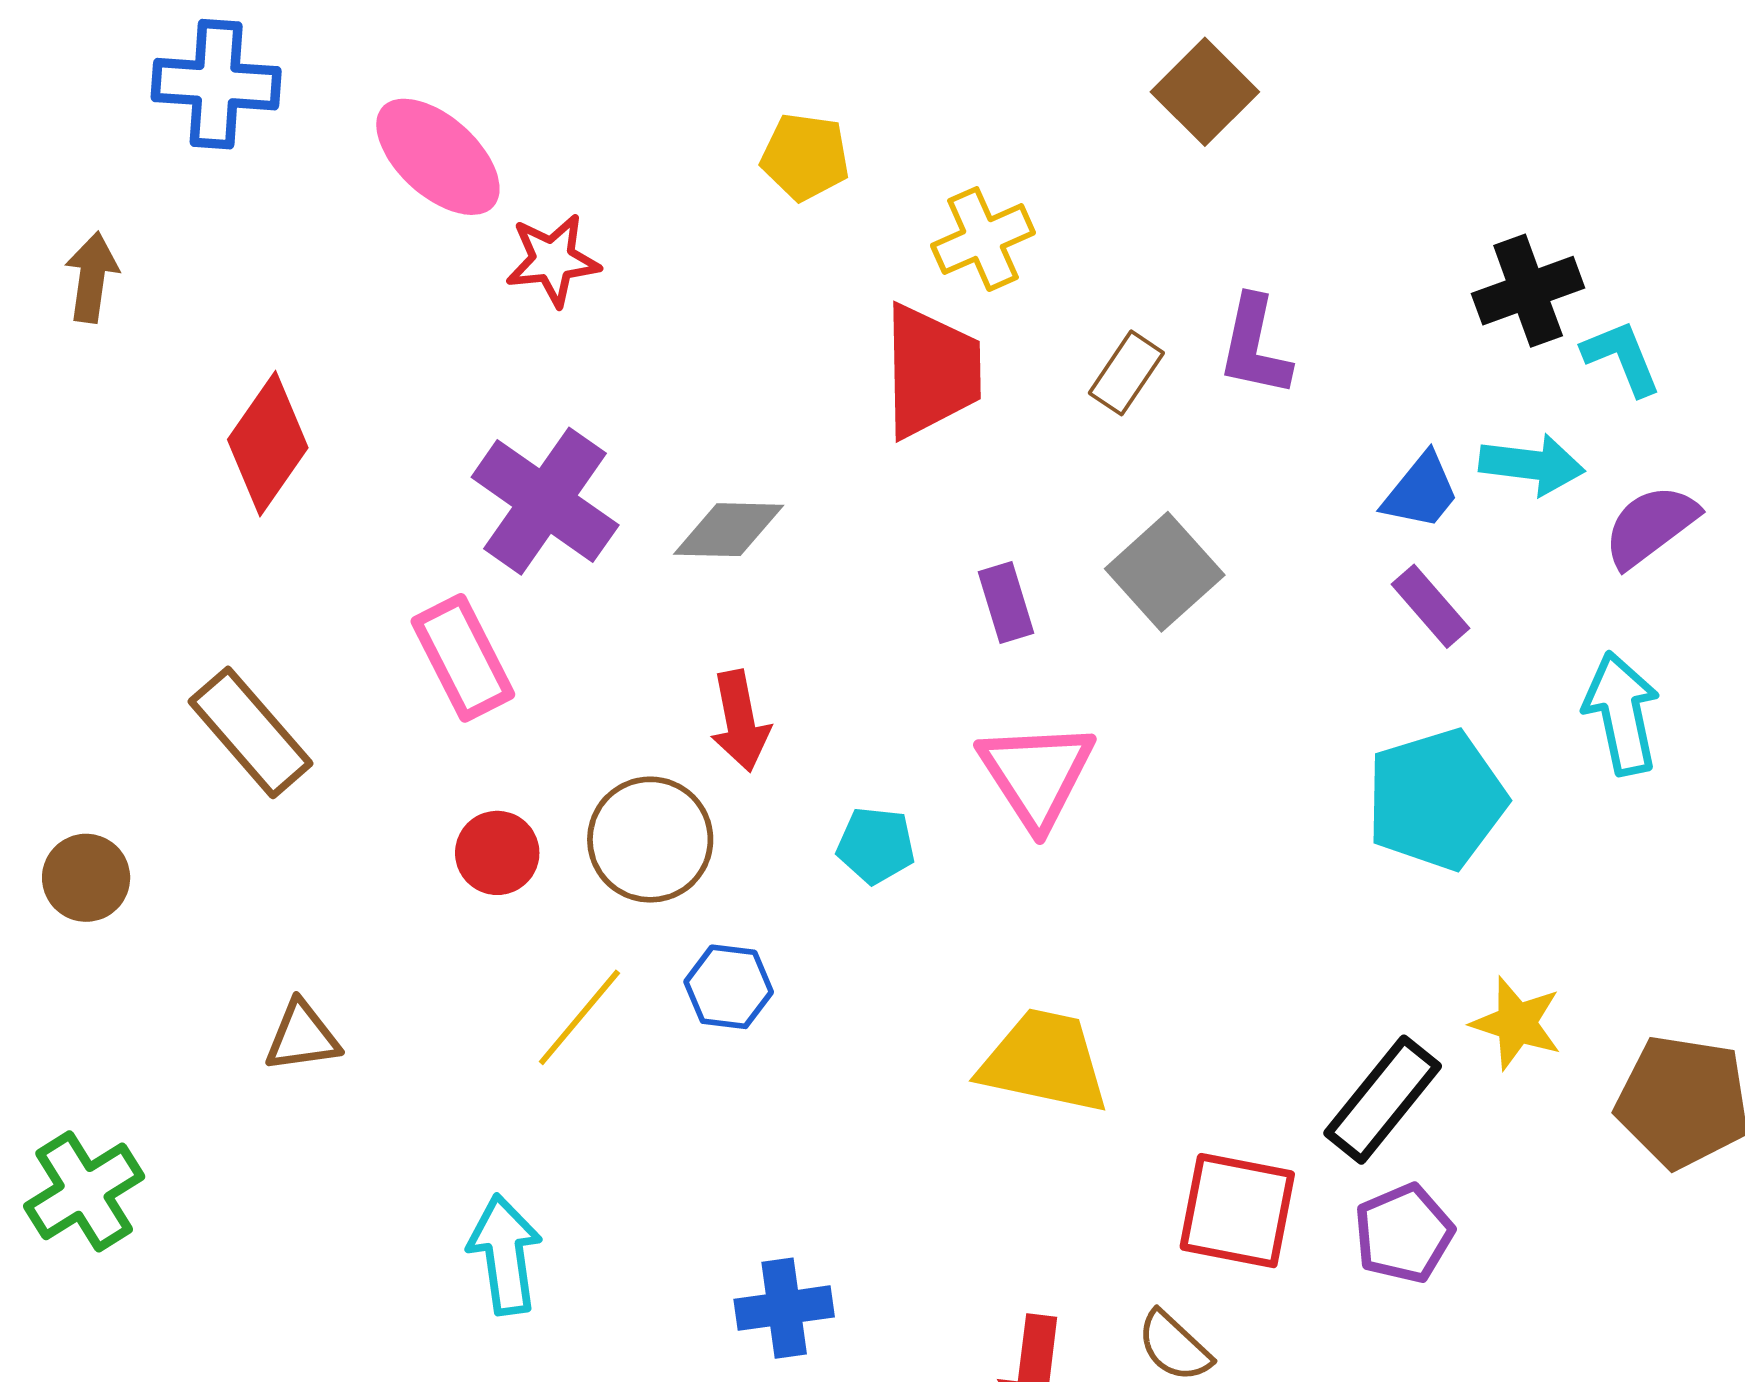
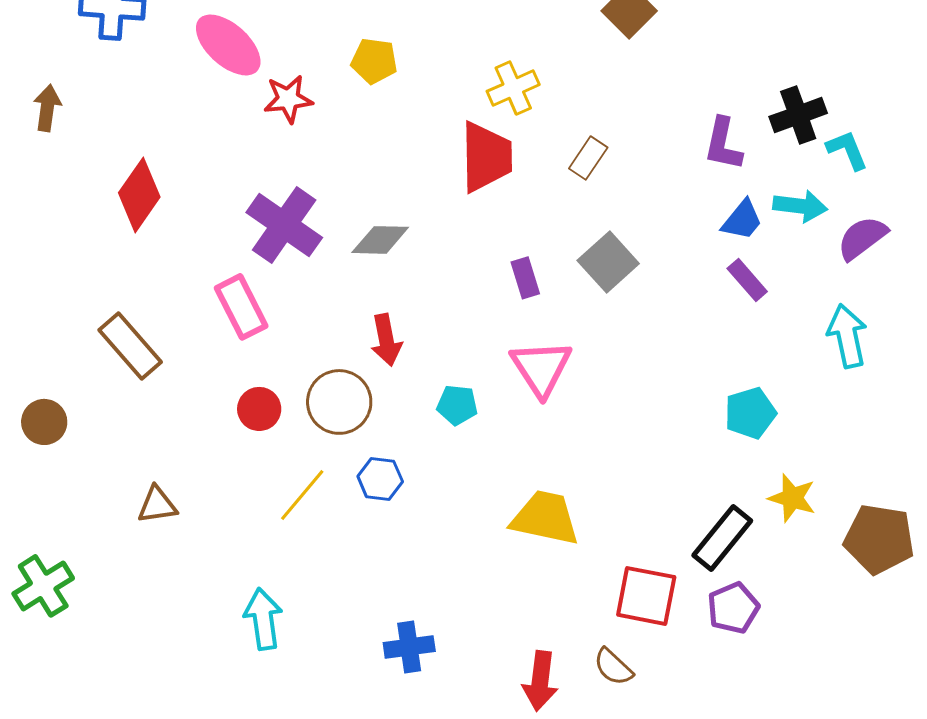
yellow pentagon: (805, 157) -> (374, 61), moved
purple L-shape: (1255, 346) -> (723, 144), moved
cyan pentagon: (1436, 799) -> (750, 413), moved, size x0.7

